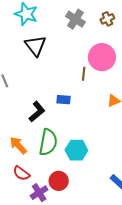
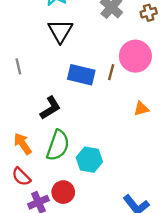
blue rectangle: (64, 100) -> (81, 75), moved, size x1.6

